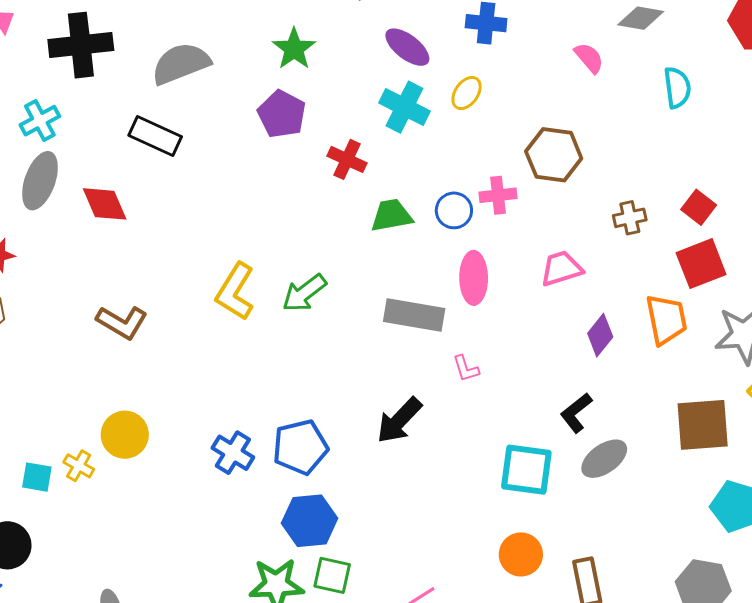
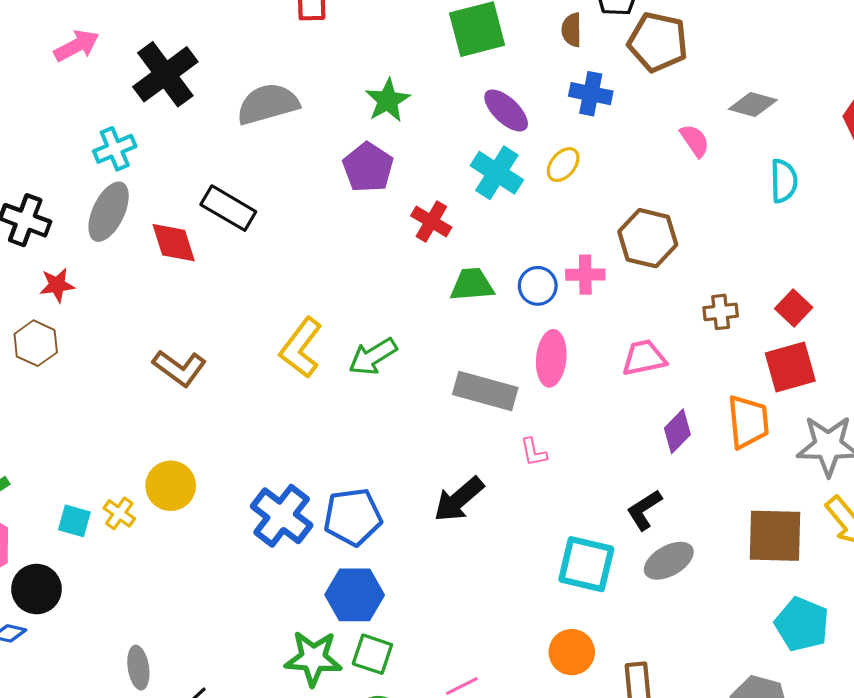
black cross: (81, 45) -> (165, 74), turned -36
black rectangle: (155, 136) -> (228, 208), moved
blue cross: (233, 453) -> (282, 516), size x1.4

